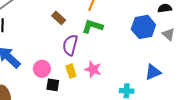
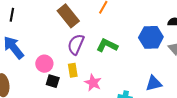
brown rectangle: (59, 18) -> (68, 16), size x1.6
green L-shape: (92, 26) -> (107, 45), moved
pink star: (93, 69) -> (93, 83), moved

